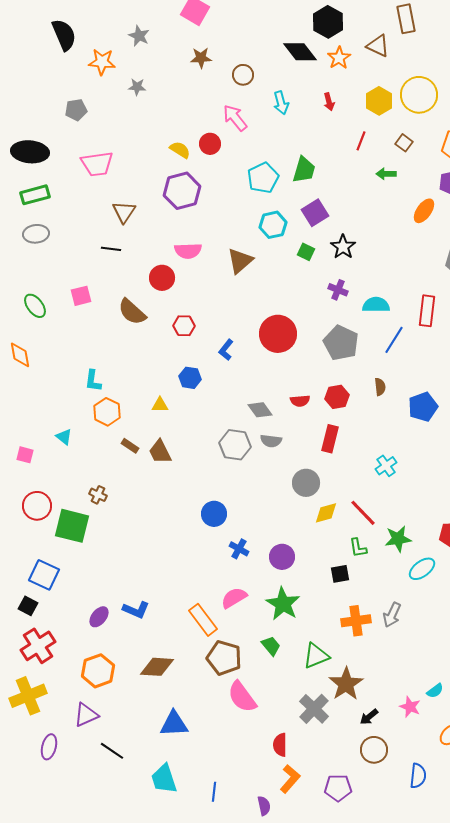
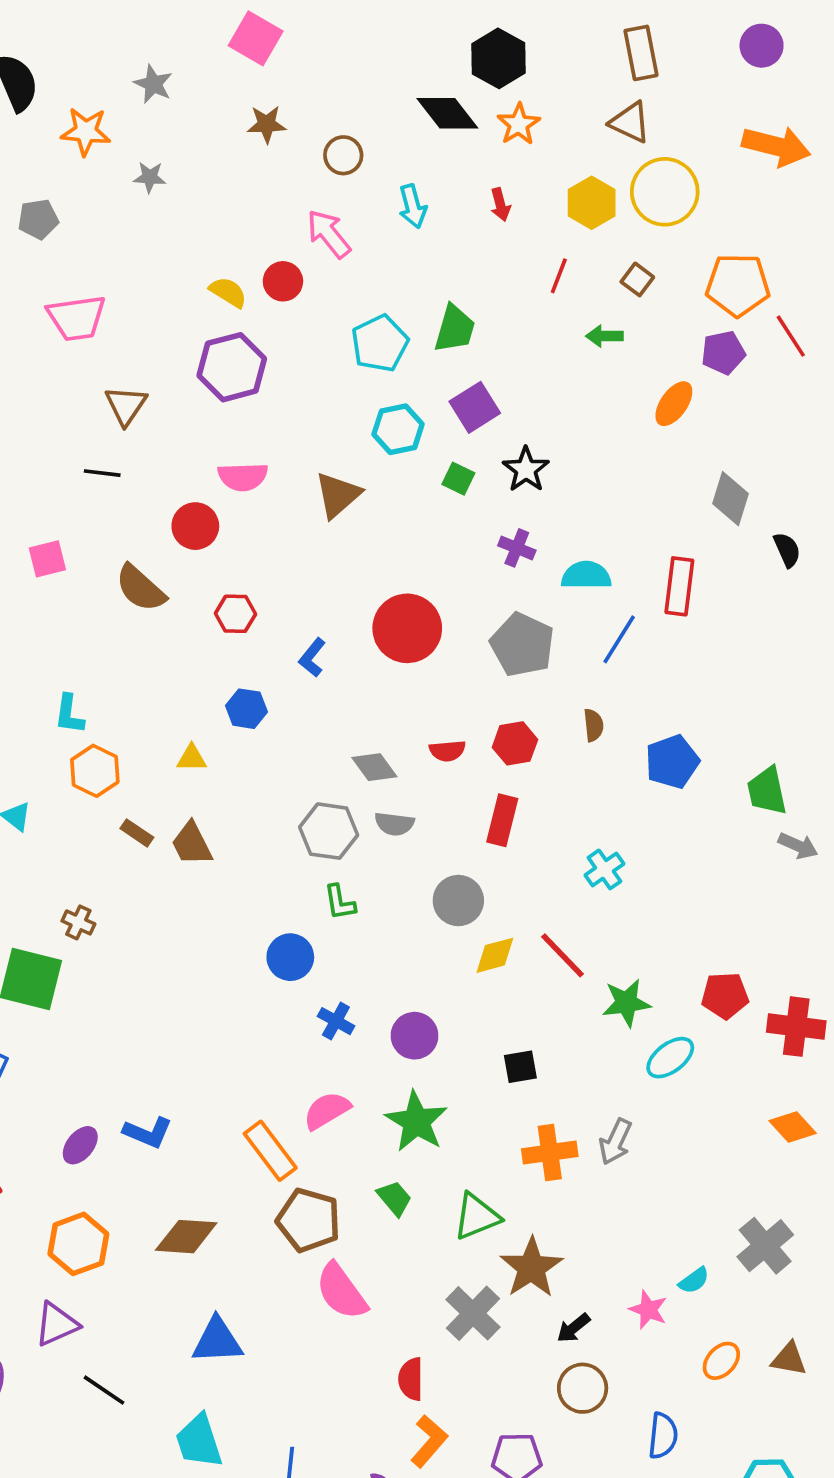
brown triangle: (378, 46) -> (630, 122), moved
green L-shape: (358, 548) -> (340, 902), moved

